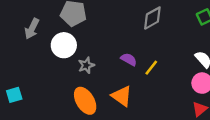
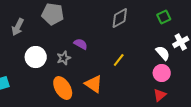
white circle: (64, 45) -> (36, 57), moved
purple semicircle: (129, 59) -> (81, 44), moved

